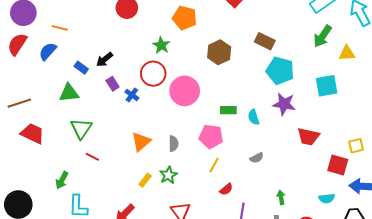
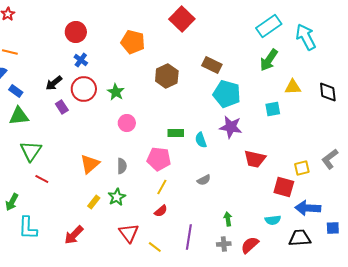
green star: (161, 45) -> (116, 92), moved
yellow triangle: (347, 53) -> (293, 87), moved
blue rectangle: (81, 68) -> (16, 91), moved
red circle: (153, 74) -> (84, 89), moved
cyan square: (327, 86) -> (273, 109), size x0.7
pink circle: (185, 91) -> (127, 123), moved, size x0.6
blue cross: (132, 95) -> (81, 60), moved
red semicircle: (226, 189) -> (161, 211), moved

